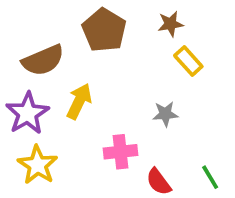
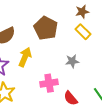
brown star: (171, 24) -> (82, 12), moved
brown pentagon: (104, 30) -> (46, 28), moved

